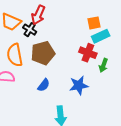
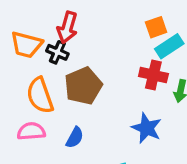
blue semicircle: (44, 85) -> (75, 138), moved
blue star: (79, 85) -> (147, 128), turned -30

